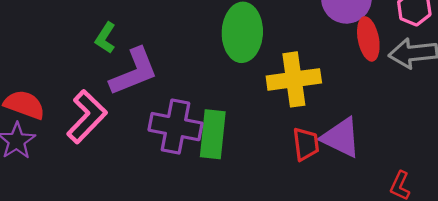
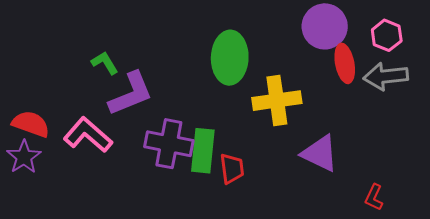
green L-shape: (105, 38) -> (105, 63), turned 116
pink L-shape: (87, 117) -> (88, 135), turned -93
red trapezoid: (306, 144) -> (232, 169), moved

